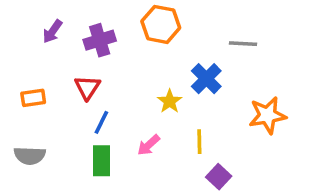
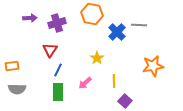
purple arrow: (52, 31) -> (30, 18), turned -128
blue cross: (206, 79) -> (117, 32), moved
orange rectangle: (33, 98) -> (12, 66), moved

